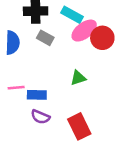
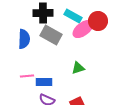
gray rectangle: (45, 38) -> (51, 35), size x1.5
red circle: (102, 38) -> (98, 21), moved

